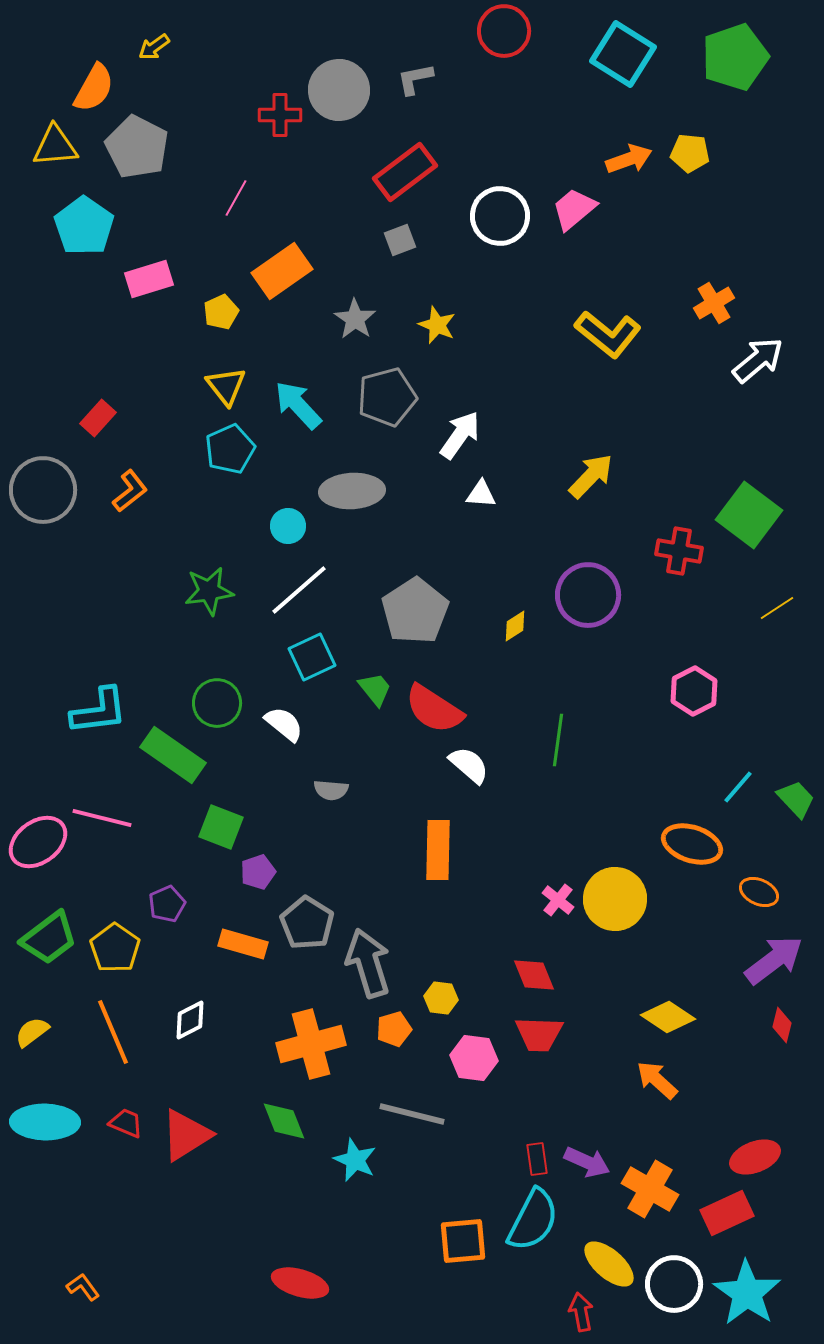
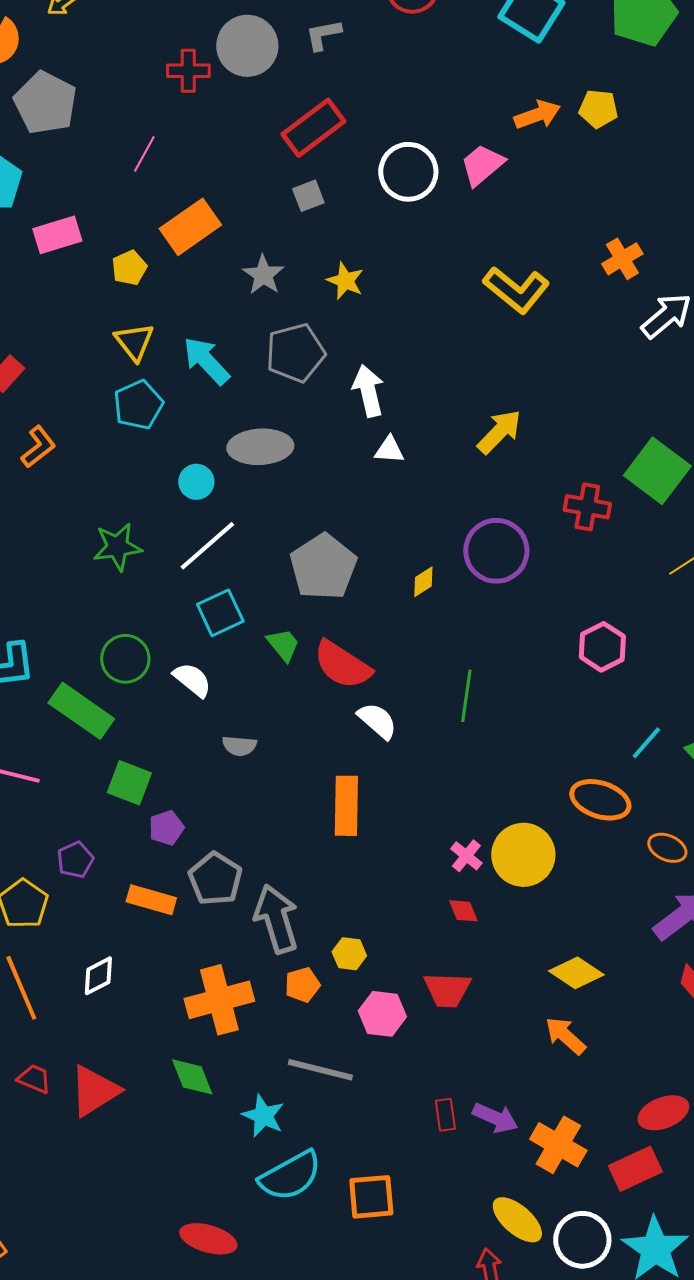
white arrow: (460, 435) -> (368, 391), turned -48
red diamond: (534, 975) -> (463, 911), moved, size x0.7
cyan semicircle: (533, 1220) -> (290, 1176), moved, turned 34

